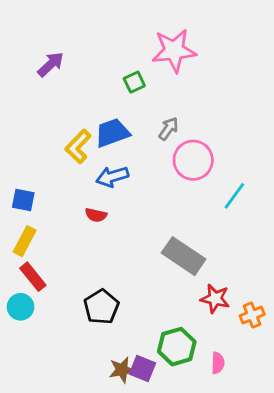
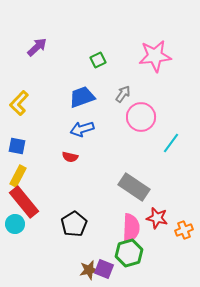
pink star: (174, 51) -> (155, 56), moved
yellow L-shape: (78, 146) -> (19, 103), moved
red rectangle: (33, 277) -> (24, 202), size x1.5
pink semicircle: (218, 363) -> (131, 228), moved, size x1.8

